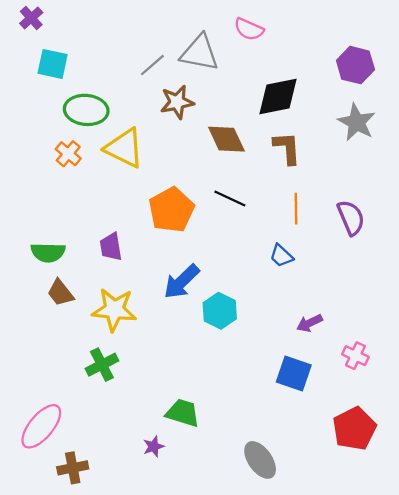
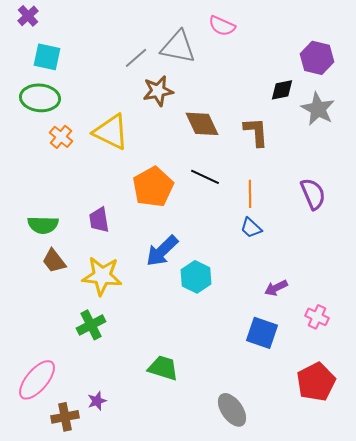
black diamond: (278, 96) -> (282, 90), moved, size x0.6
green ellipse: (86, 110) -> (40, 98), moved
orange line: (296, 209) -> (250, 194), moved
purple star: (154, 447) -> (97, 401), moved

